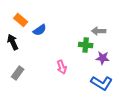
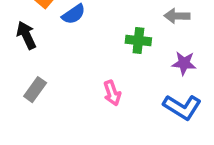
green cross: (86, 45) -> (138, 40), moved
pink arrow: (62, 67) -> (112, 93), moved

